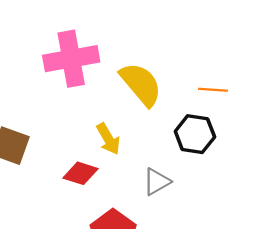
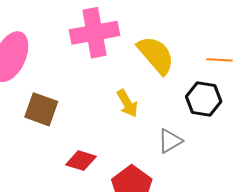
red diamond: (81, 173) -> (81, 161), moved

